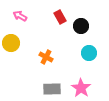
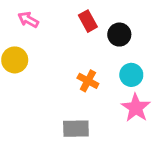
orange cross: (46, 57) -> (88, 81), moved
pink star: (81, 88) -> (136, 108), moved

